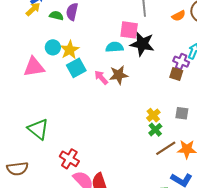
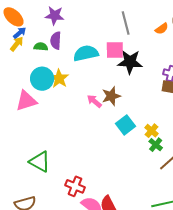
cyan circle: (53, 47) -> (42, 79), size x1.5
cyan semicircle: (115, 47) -> (86, 53), moved, size x1.4
cyan square: (76, 68) -> (125, 125), moved

